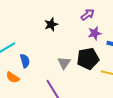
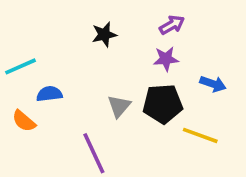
purple star: (95, 33) -> (166, 59), moved
blue semicircle: (25, 61) -> (49, 94), turned -88

